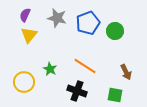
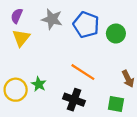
blue pentagon: (88, 23) -> (86, 25), turned -30
green star: (50, 69) -> (39, 84), moved

